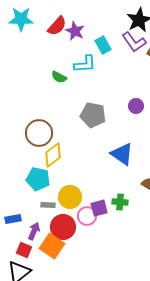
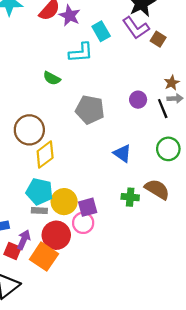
green semicircle: (59, 77) -> (52, 78), moved
blue triangle: (122, 154) -> (122, 153), size x0.7
cyan pentagon: (38, 179) -> (39, 192), moved
green cross: (120, 202) -> (130, 197), moved
purple square: (99, 208) -> (88, 207), moved
red square: (24, 250) -> (13, 251), moved

